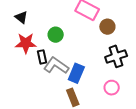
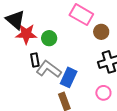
black triangle: (21, 17) -> (15, 20), size x1.5
red star: (26, 43) -> (26, 34), moved

